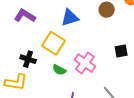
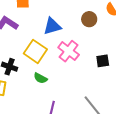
pink cross: (85, 63) -> (69, 51), moved

